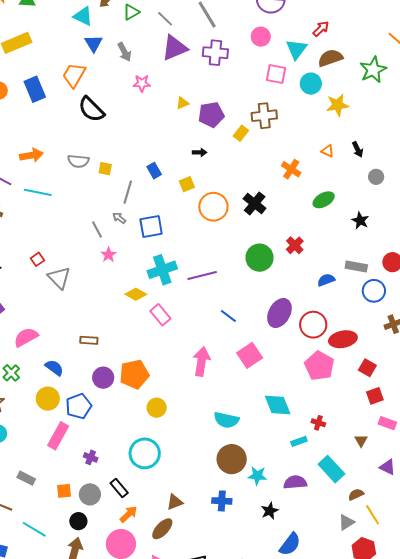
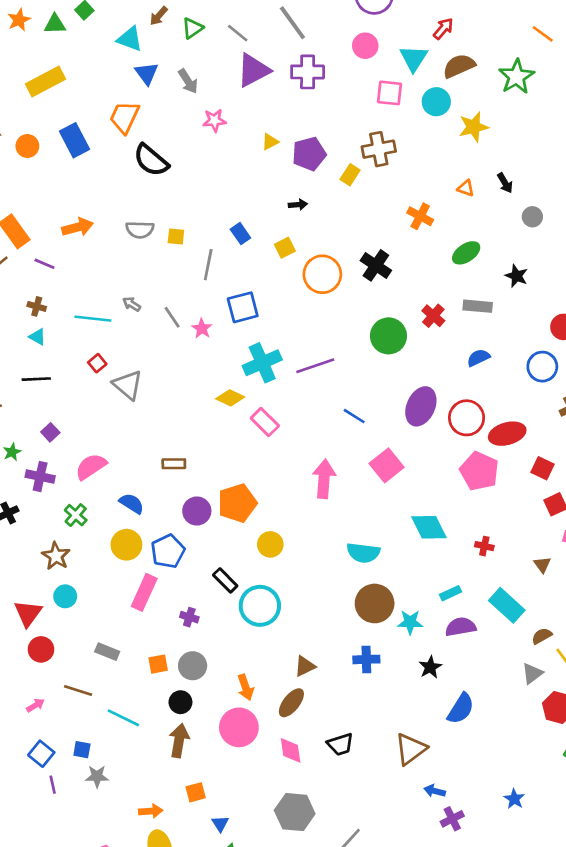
cyan line: (38, 192) -> (93, 319), moved
gray arrow: (119, 218) -> (132, 304), moved
pink star: (109, 255) -> (202, 328), moved
gray rectangle: (356, 266) -> (478, 306), moved
cyan rectangle: (299, 441) -> (450, 593), moved
black rectangle: (119, 488) -> (225, 580), moved
orange arrow: (129, 514) -> (245, 687), turned 120

